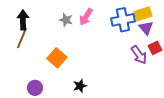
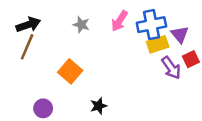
yellow rectangle: (143, 14) -> (158, 44), moved
pink arrow: (86, 17) -> (119, 21), moved
black arrow: (23, 20) -> (28, 25), turned 72

